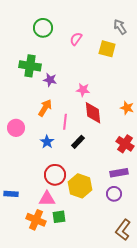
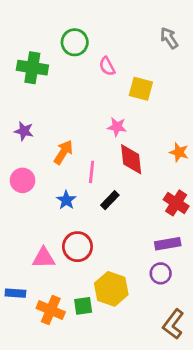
green circle: (43, 28) -> (75, 42), moved
pink semicircle: (76, 39) -> (107, 66), moved, turned -64
yellow square: (107, 49) -> (141, 89), moved
green cross: (30, 66) -> (32, 68), moved
purple star: (50, 80) -> (24, 131), moved
yellow hexagon: (80, 186) -> (111, 289), moved
blue rectangle: (11, 194) -> (15, 293), moved
pink triangle: (47, 199) -> (44, 258), moved

